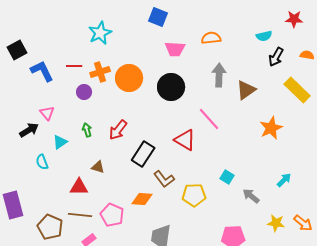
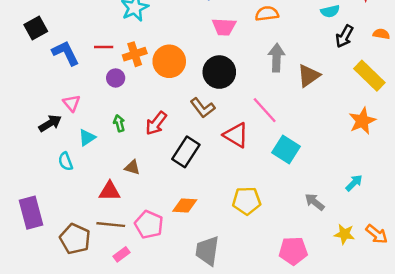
orange star: (271, 128) -> (362, 121), moved
cyan square: (227, 177) -> (286, 149), moved, size x1.6
brown L-shape: (164, 179) -> (203, 108), moved

